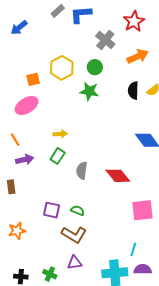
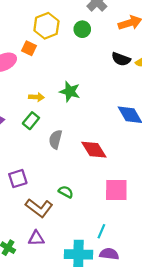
orange square: (33, 79) -> (29, 48), moved, turned 32
black semicircle: (133, 90) -> (121, 59), turned -78
green star: (89, 91) -> (70, 91), moved
purple square: (52, 210) -> (18, 179), turned -36
green semicircle: (78, 211) -> (66, 192), moved

